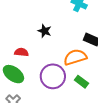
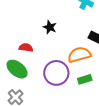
green rectangle: (81, 82) -> (85, 79), turned -56

